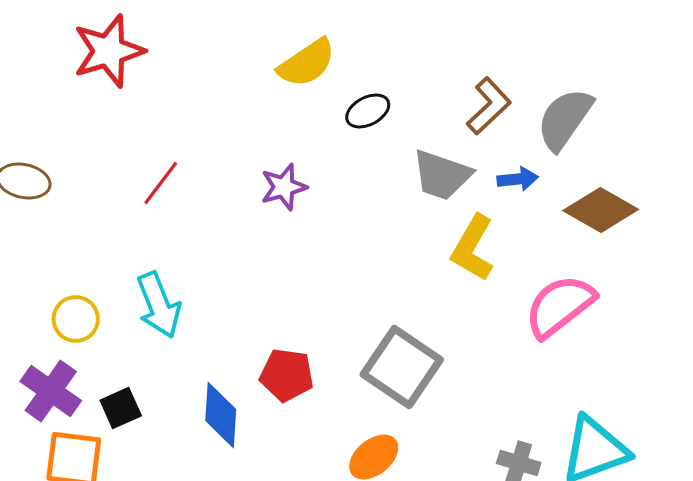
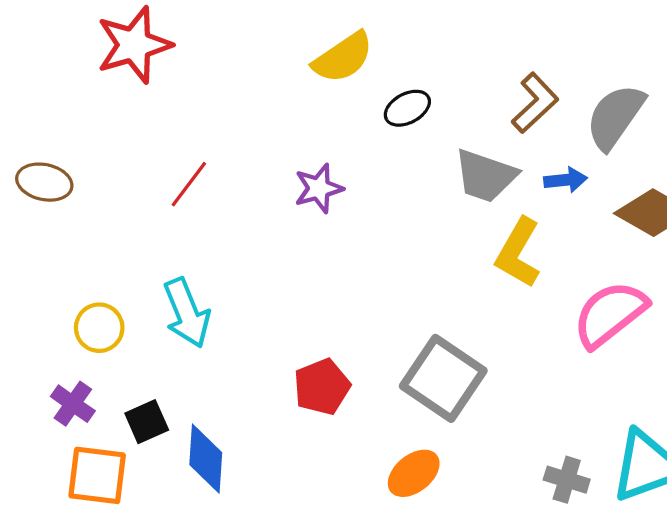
red pentagon: (287, 375) -> (322, 387), turned -30
purple cross: (51, 391) -> (73, 404), size x0.7
blue diamond: (221, 415) -> (206, 459), moved

